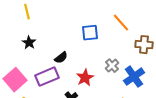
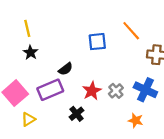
yellow line: (27, 12) -> (27, 28), moved
gray cross: (112, 66) -> (116, 91), moved
blue cross: (134, 77) -> (145, 90), turned -30

